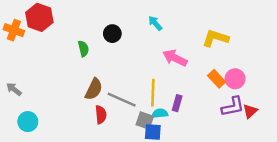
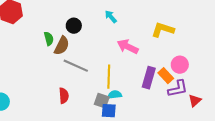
orange rectangle: (217, 79) -> (166, 76), moved
brown semicircle: (94, 89) -> (62, 46), moved
gray line: (122, 100) -> (76, 66), moved
purple rectangle: (177, 103) -> (149, 78), moved, size x1.5
red triangle: (250, 111) -> (195, 101), moved

